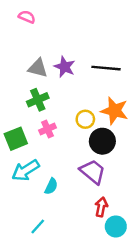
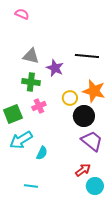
purple star: (65, 67) -> (55, 68), moved
green cross: (38, 100) -> (31, 82), turned 30
purple trapezoid: (93, 172) -> (92, 141), moved
red arrow: (101, 207) -> (83, 170), turned 42
cyan line: (38, 226) -> (31, 186), turned 56

